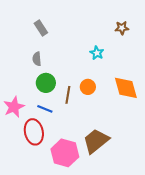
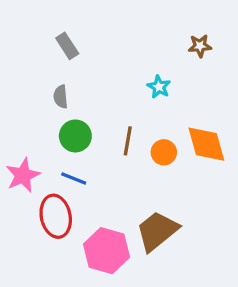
orange circle: (88, 87) -> (164, 152), moved
brown line: (68, 95) -> (128, 141), moved

